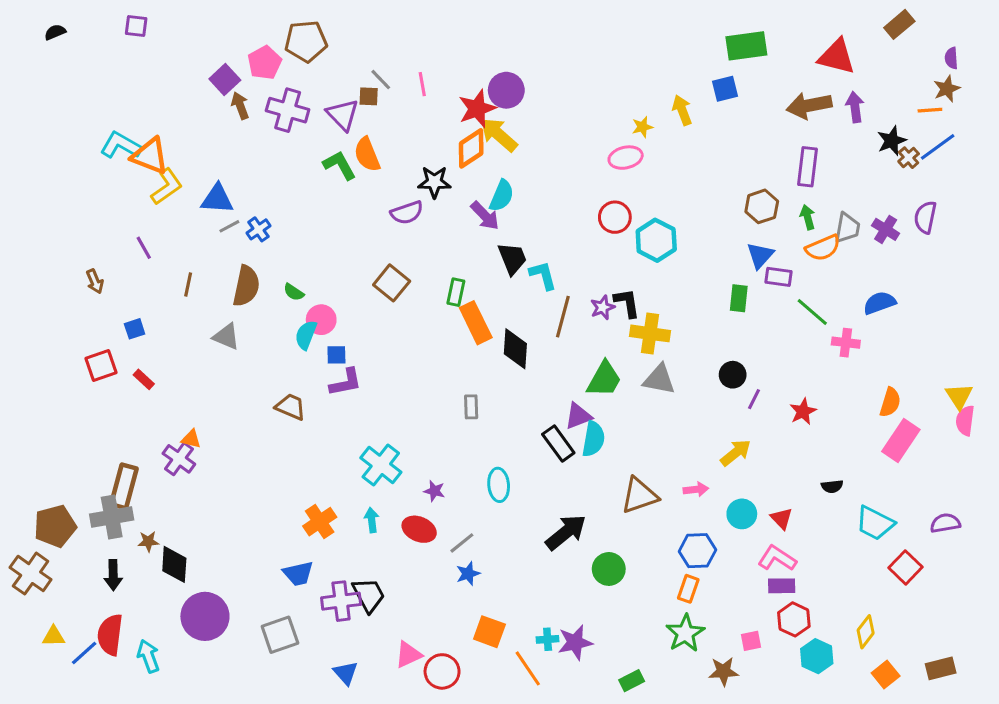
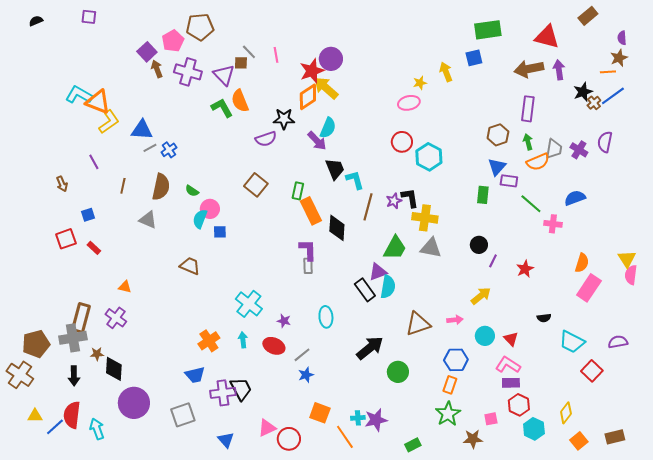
purple L-shape: (346, 382) -> (308, 250), moved, turned -80
purple cross: (179, 459) -> (116, 318), moved

